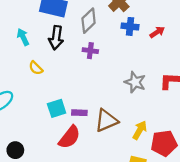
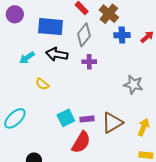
cyan arrow: (23, 37) -> (27, 58), turned -91
black arrow: (56, 38) -> (57, 54), turned 100

